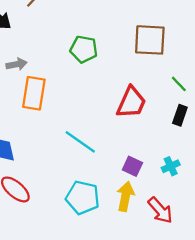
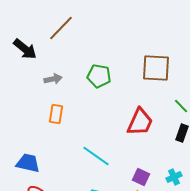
gray arrow: (17, 64) -> (53, 79), moved
orange rectangle: (34, 93) -> (56, 114), size x0.7

